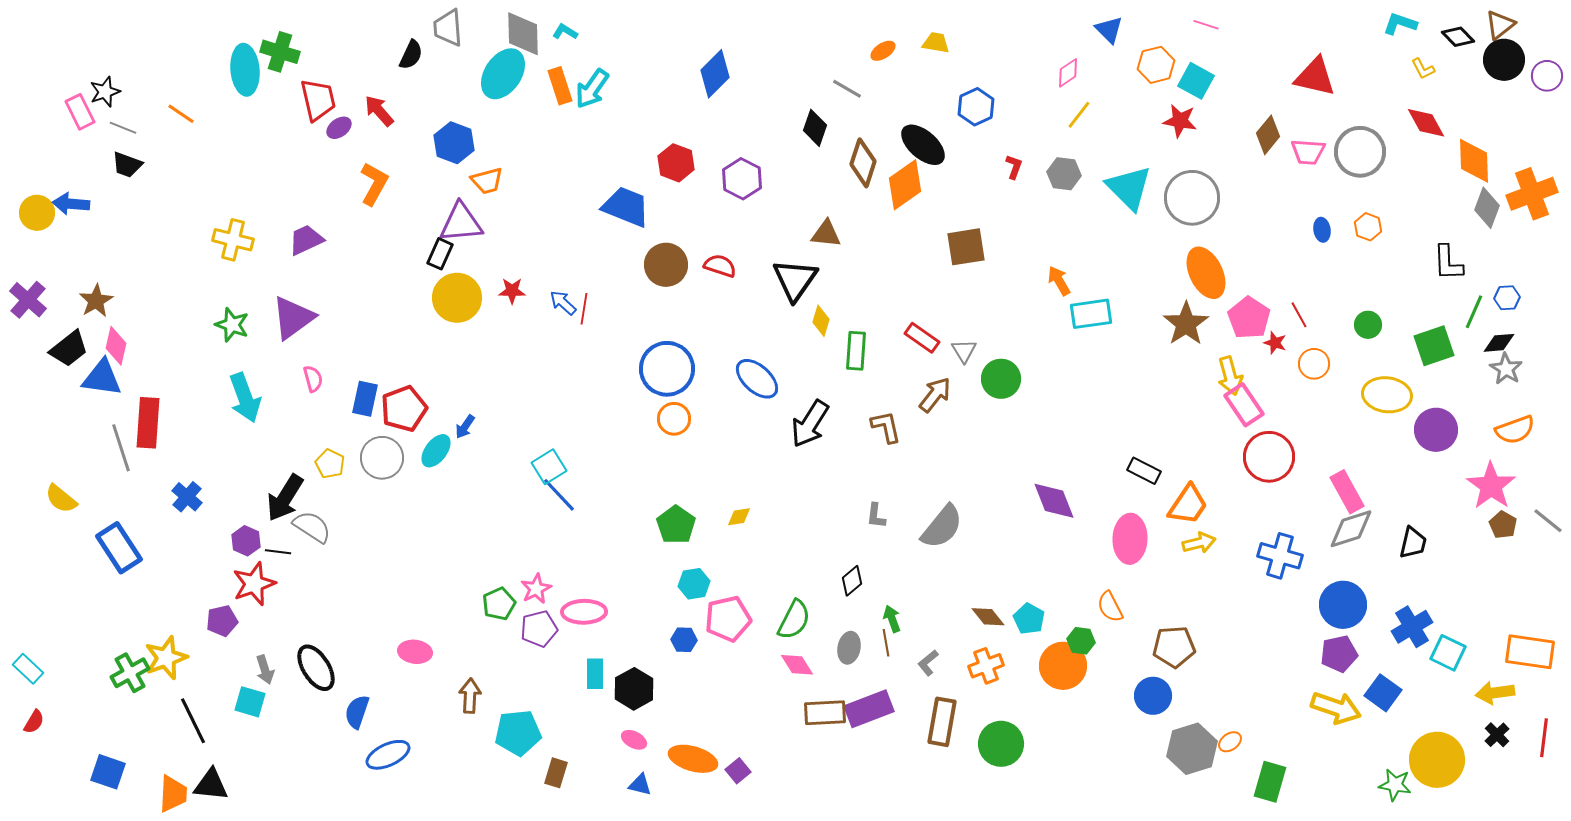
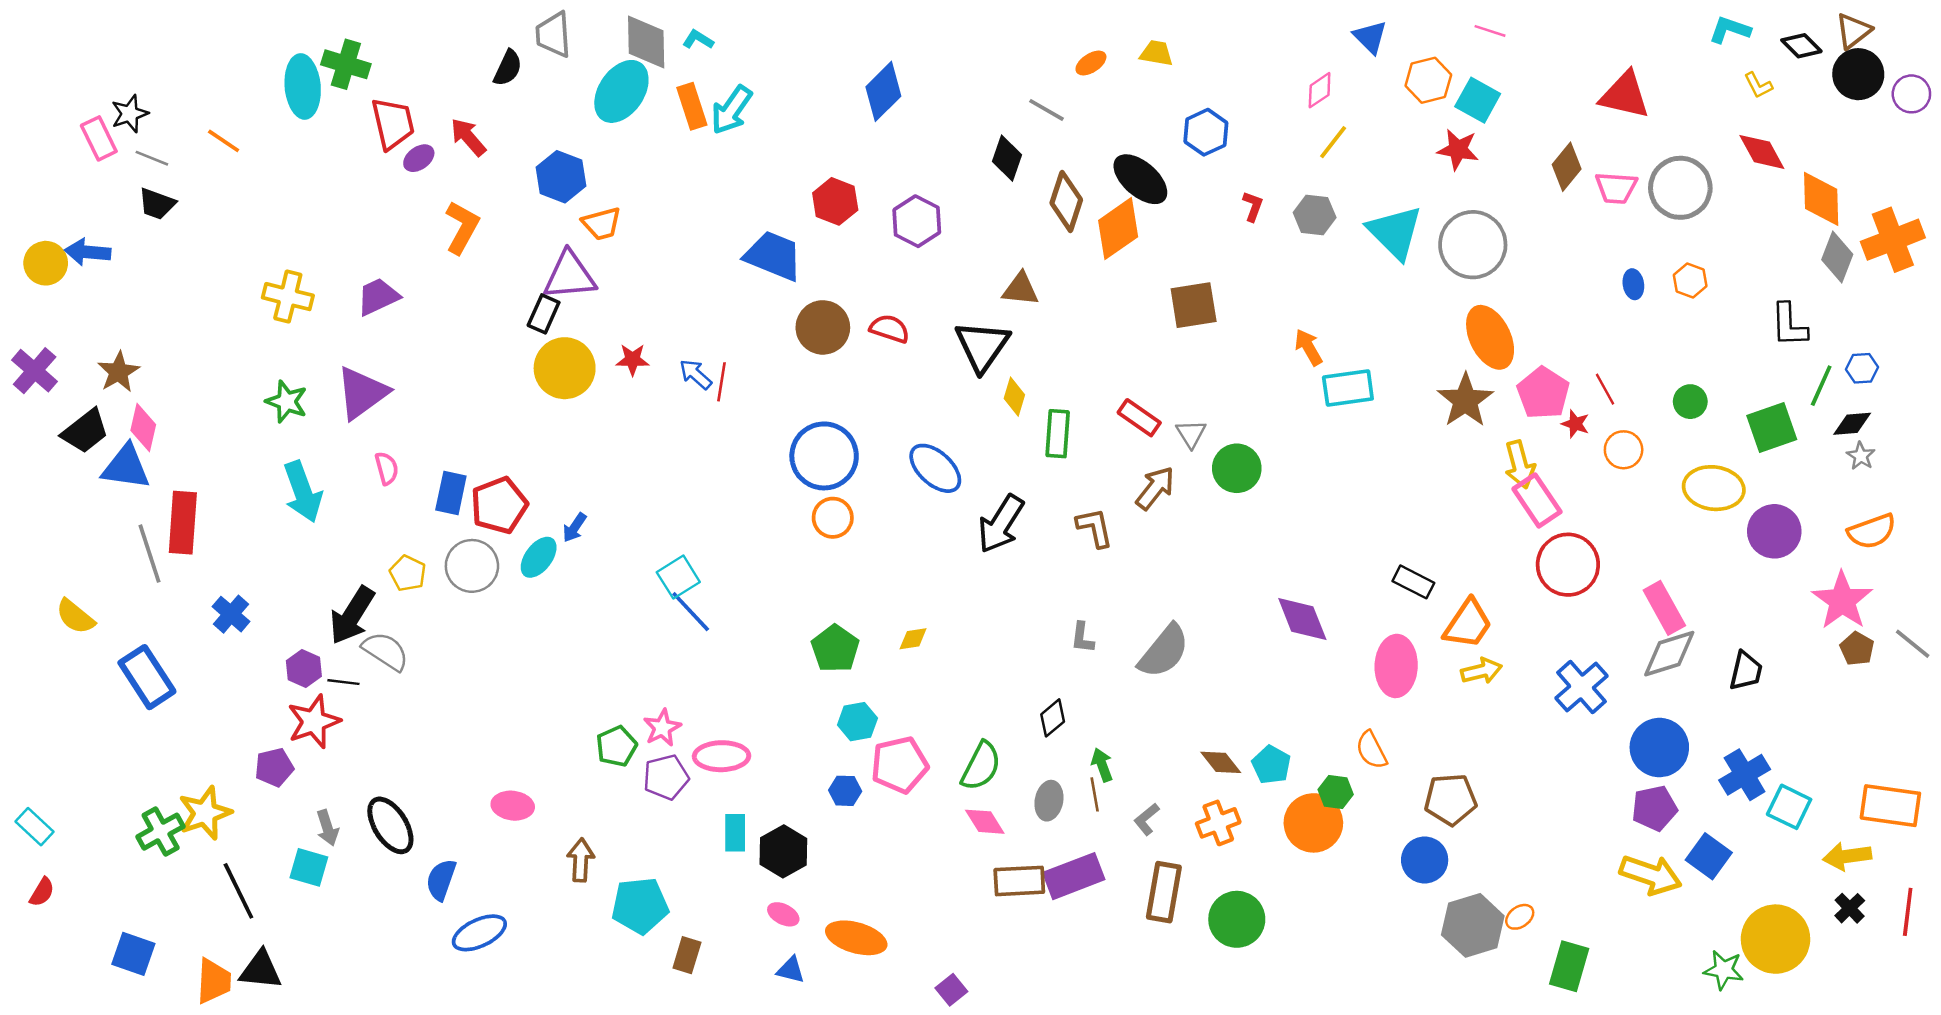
gray star: (1506, 369) -> (1861, 456), size x0.7
blue cross: (1280, 556) -> (1582, 687), turned 33
purple square: (738, 771) -> (951, 990), moved

